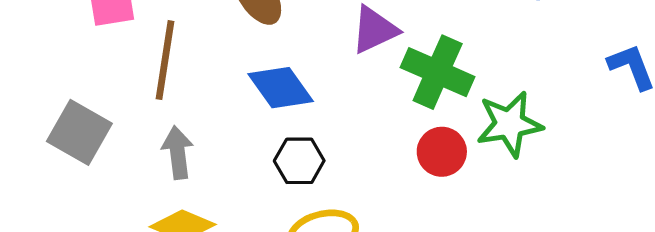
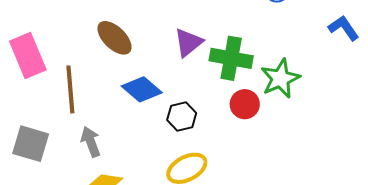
black hexagon: (299, 161) -> (182, 117), moved

